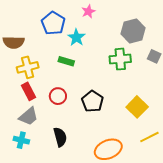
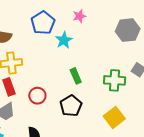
gray hexagon: (133, 31) -> (128, 30), moved
green cross: (120, 59) -> (115, 80), moved
green rectangle: (66, 61) -> (76, 76), moved, turned 42

